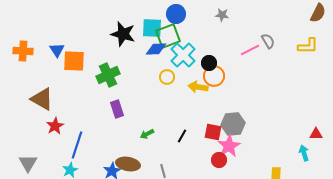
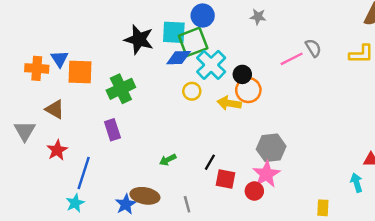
orange cross: (23, 51) -> (37, 68), moved
brown triangle: (42, 99) -> (55, 109), moved, size x0.7
purple rectangle: (117, 109) -> (112, 130), moved
red square: (213, 132) -> (225, 179), moved
gray triangle: (28, 163) -> (25, 131), moved

